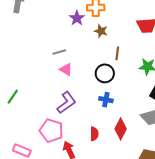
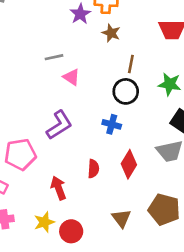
pink triangle: (66, 70) -> (71, 77), moved
black circle: (105, 73) -> (126, 91), moved
pink pentagon: (51, 131) -> (20, 154), moved, turned -30

